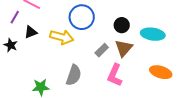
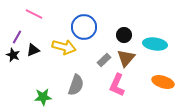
purple line: (15, 17) -> (17, 37), moved
black triangle: (31, 32) -> (33, 50), moved

